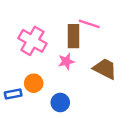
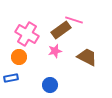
brown rectangle: (74, 36) -> (61, 30), turned 54
orange circle: (34, 83) -> (19, 57), moved

